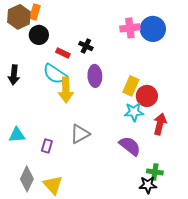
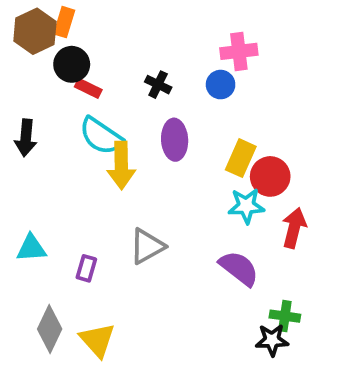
blue circle: (153, 29) -> (221, 85), moved, size x0.6
red rectangle: (63, 53) -> (88, 88), moved

